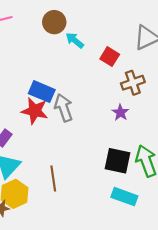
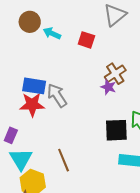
brown cross: (133, 83) -> (115, 74), moved

